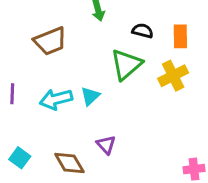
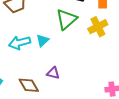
purple triangle: (106, 145) -> (53, 73), turned -32

